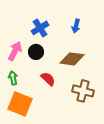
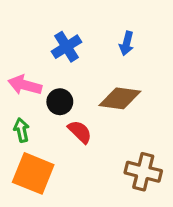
pink arrow: (15, 51) -> (25, 85), turned -102
black circle: (36, 52) -> (60, 102), moved
brown cross: (83, 91) -> (143, 172), moved

